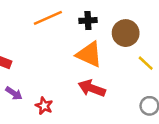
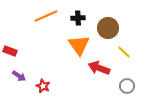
orange triangle: (89, 54) -> (79, 45), turned 30
red arrow: (92, 88) -> (99, 68), moved

